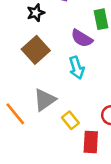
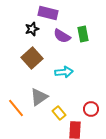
purple semicircle: (82, 38) -> (62, 36), moved
cyan arrow: (77, 68) -> (64, 72), turned -78

